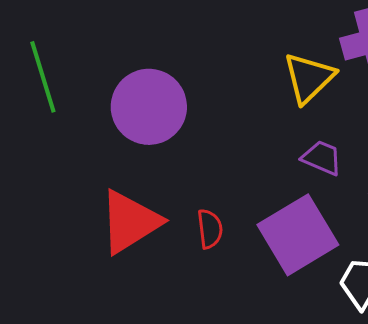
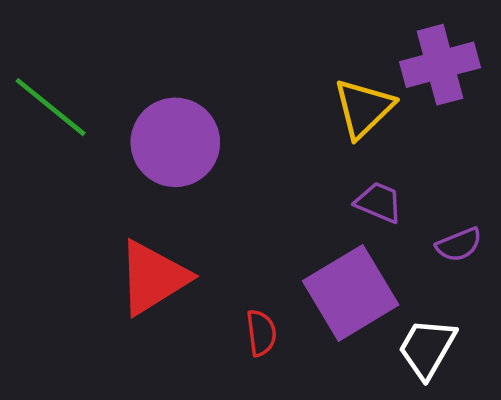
green line: (43, 77) -> (51, 107), turned -34
red semicircle: (210, 229) -> (261, 333), moved

